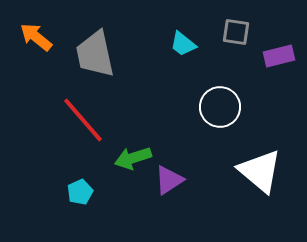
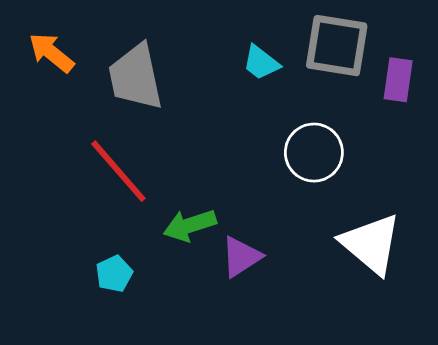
gray square: (236, 32) -> (337, 46), size x1.6
purple rectangle: (279, 56) -> (398, 80), turned -68

